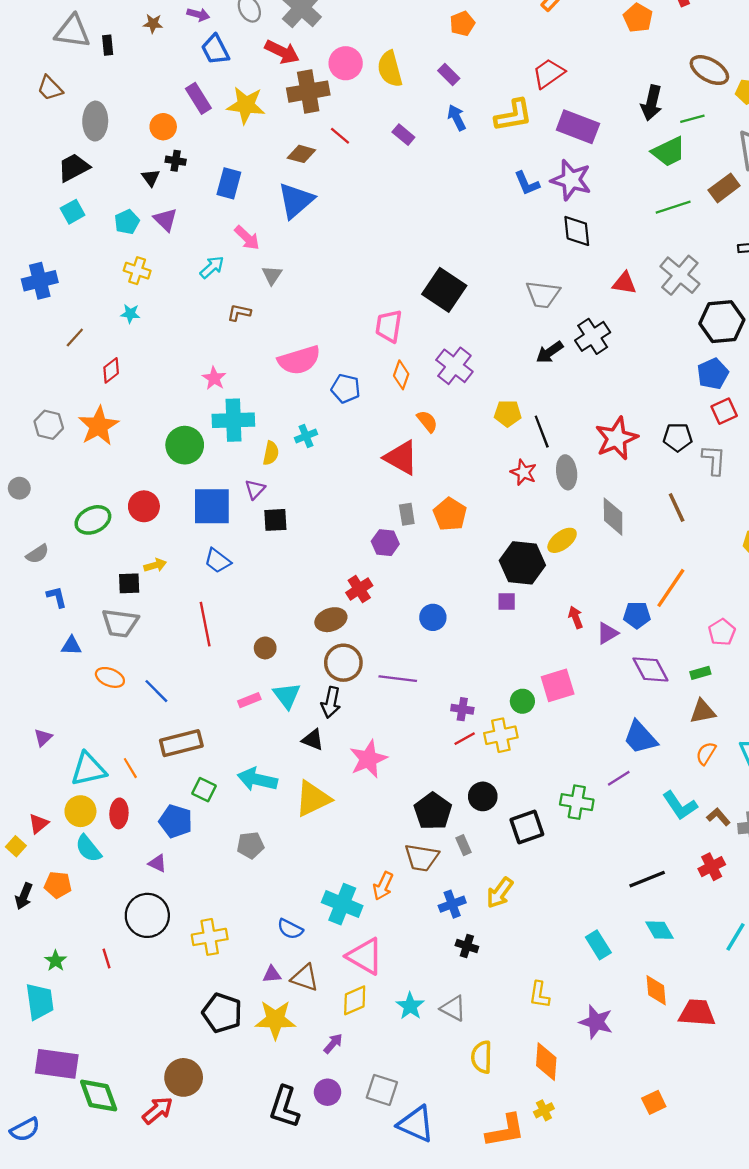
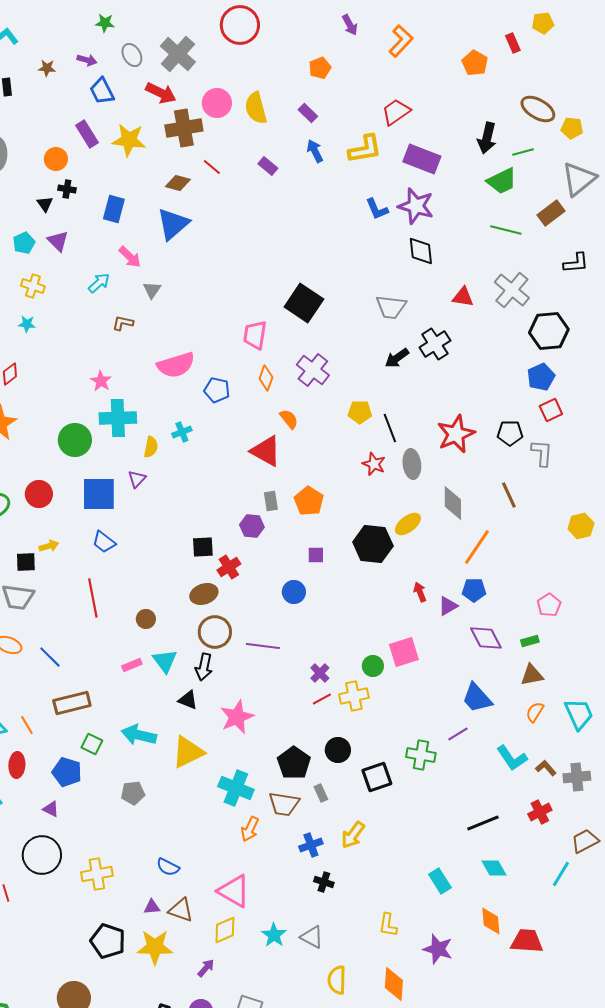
green line: (673, 207) -> (506, 230), turned 32
black square: (275, 520) -> (203, 547), moved
orange line: (671, 588) -> (477, 547), moved
purple square: (507, 602) -> (316, 555), moved
purple cross: (462, 709) -> (320, 673), turned 36
cyan cross: (342, 904) -> (236, 788), moved

